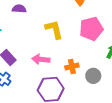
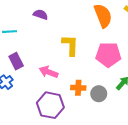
gray circle: (93, 76) -> (99, 94), moved

